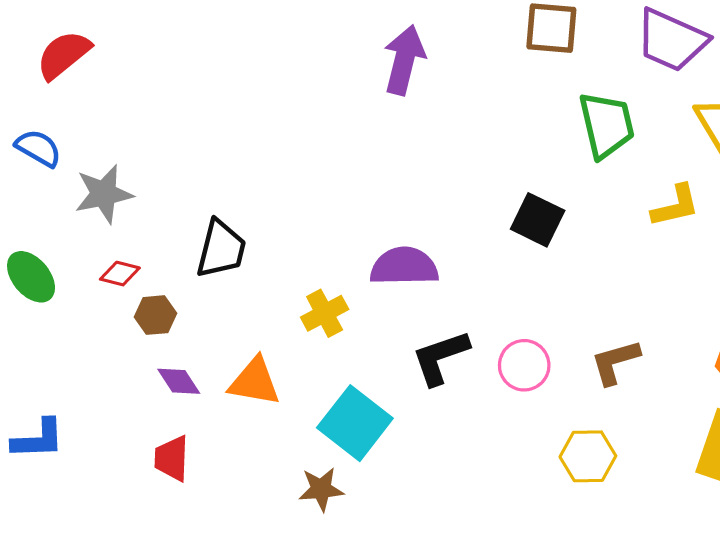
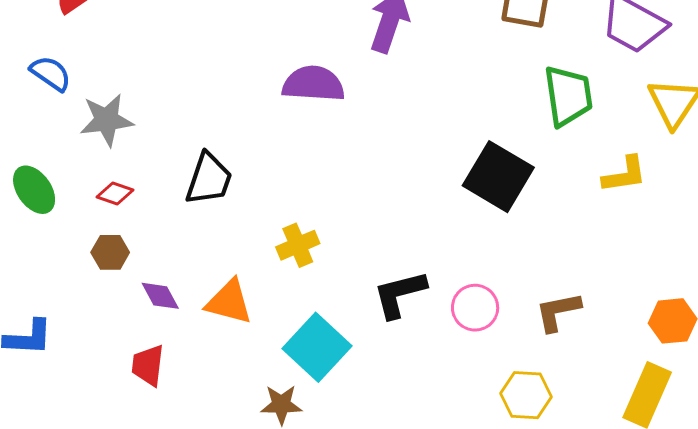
black square: (538, 220) -> (498, 177), size x1.4
purple semicircle: (404, 266) -> (313, 84), moved
brown hexagon: (155, 315) -> (110, 252), moved

